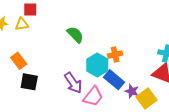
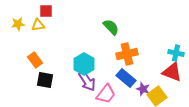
green semicircle: (75, 35) -> (111, 27), moved
orange cross: (115, 55) -> (127, 54), size x1.5
cyan hexagon: (97, 65) -> (84, 64), moved

